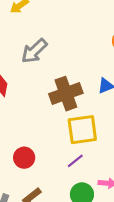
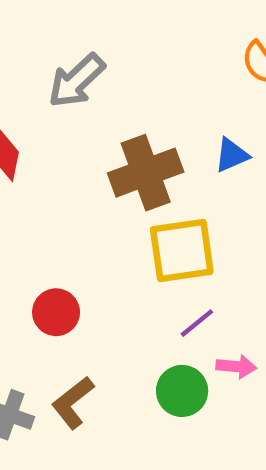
purple line: (75, 161) -> (197, 323), moved

